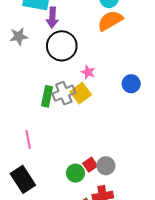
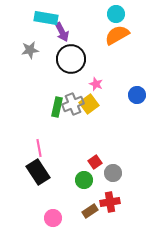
purple arrow: (52, 17) -> (62, 32), turned -30
red square: (90, 165) -> (95, 162), moved
black rectangle: (23, 179) -> (38, 172), moved

